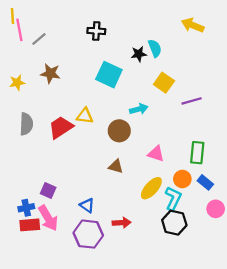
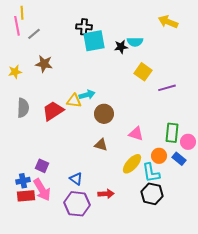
yellow line: (13, 16) -> (22, 13), moved
cyan semicircle: (155, 48) -> (135, 42), turned 112
cyan square: (109, 75) -> (94, 41), moved, turned -35
cyan arrow: (139, 109) -> (87, 95), moved
cyan L-shape: (173, 199) -> (151, 173), turned 145
pink circle: (216, 209) -> (188, 142), moved

